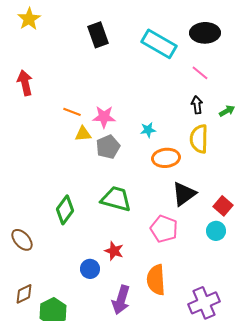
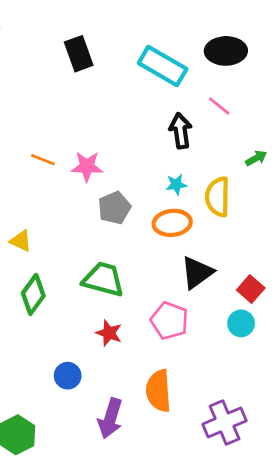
black arrow: (197, 105) -> (180, 131), moved, size x1.4
cyan star: (148, 130) -> (176, 184), moved
yellow triangle: (83, 134) -> (21, 241), moved, turned 30
gray pentagon: (108, 147) -> (114, 208), moved
red star: (114, 251) -> (109, 333), moved

